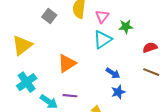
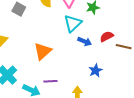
red semicircle: (150, 47) -> (107, 37), moved
blue arrow: (113, 73) -> (85, 41), moved

